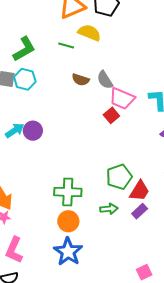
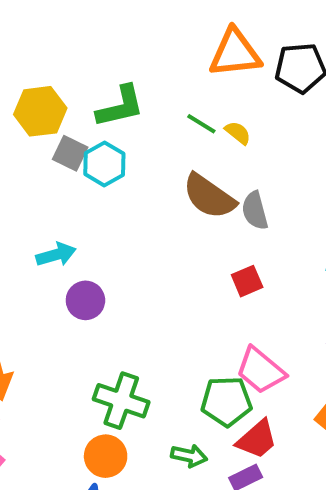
yellow semicircle: (89, 33) -> (238, 133), moved, size x0.6
brown semicircle: (81, 80) -> (209, 196), size x1.6
pink trapezoid: (122, 98) -> (261, 370), moved
purple circle: (33, 131) -> (85, 300), moved

